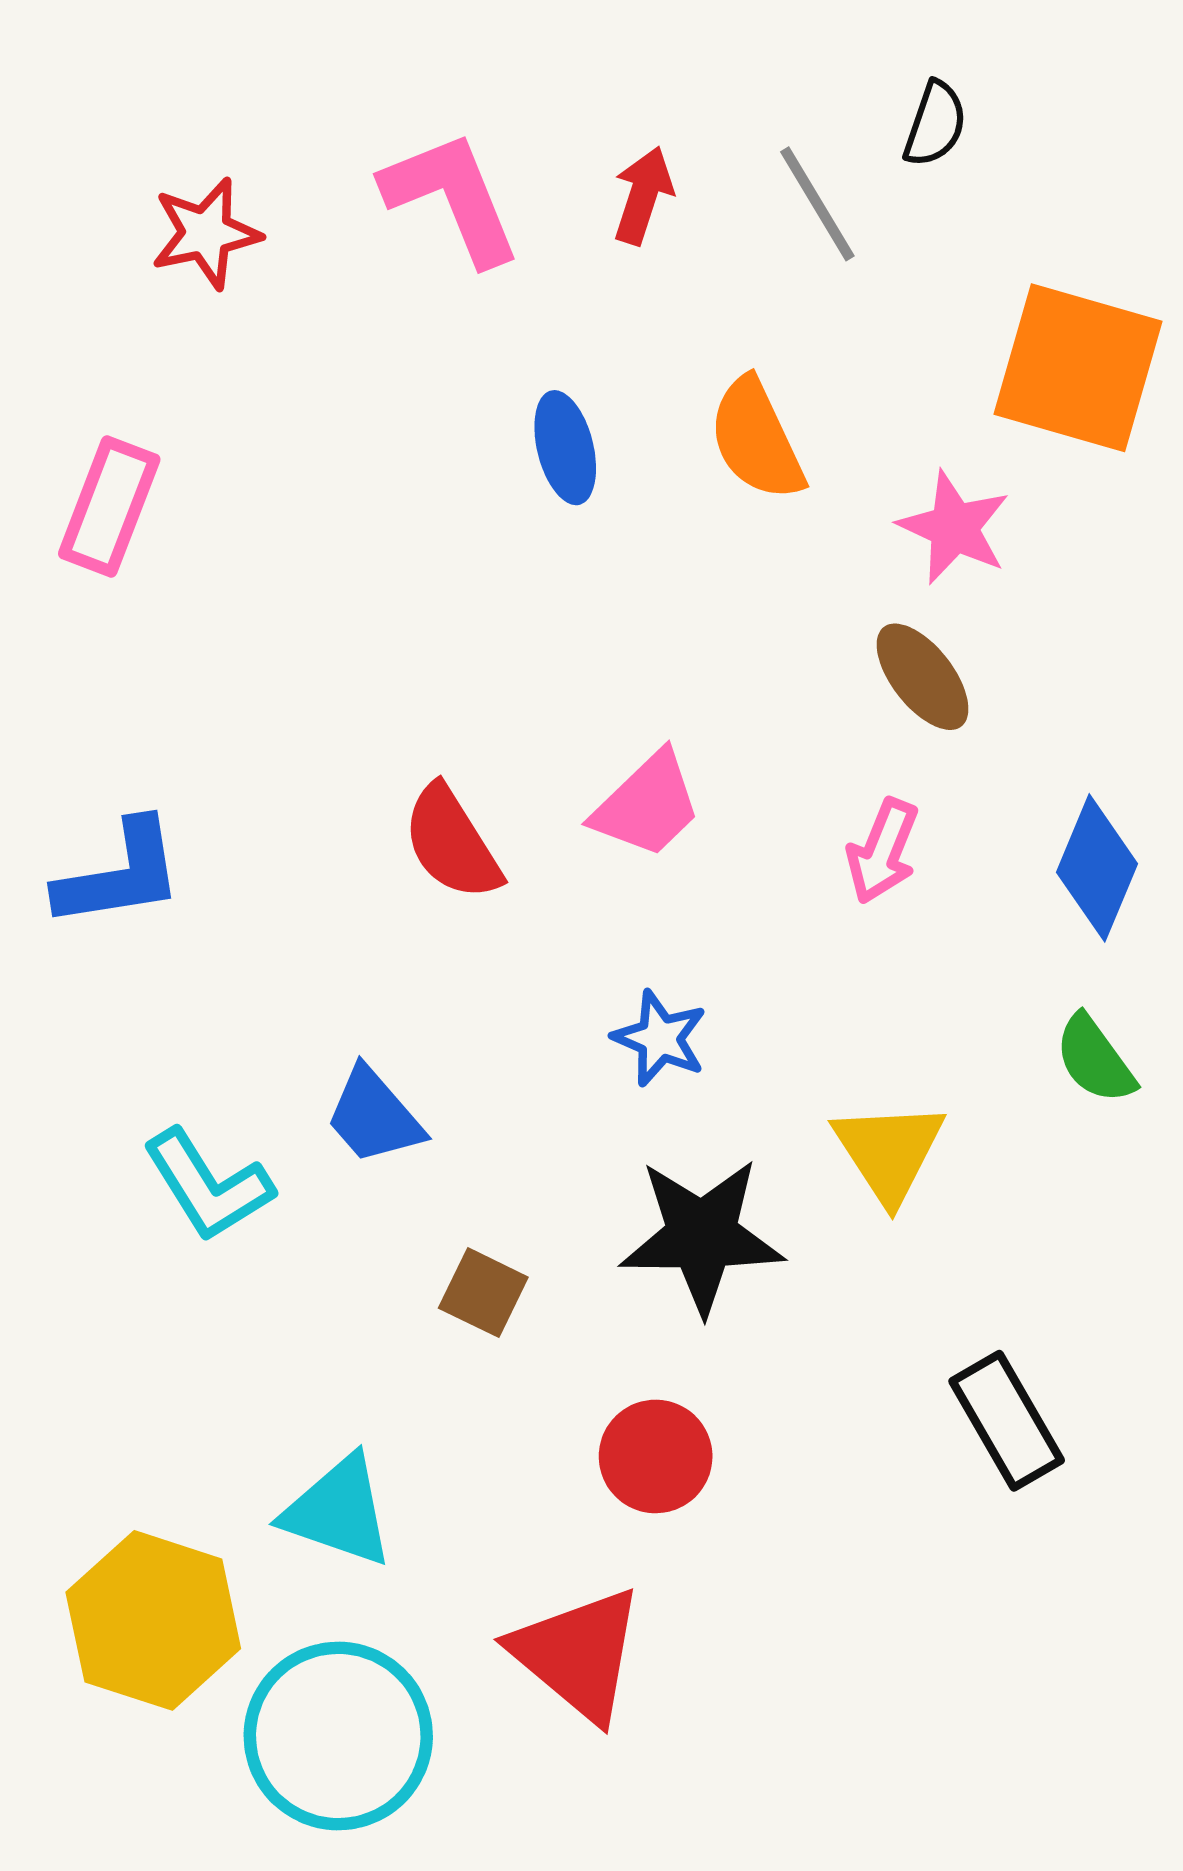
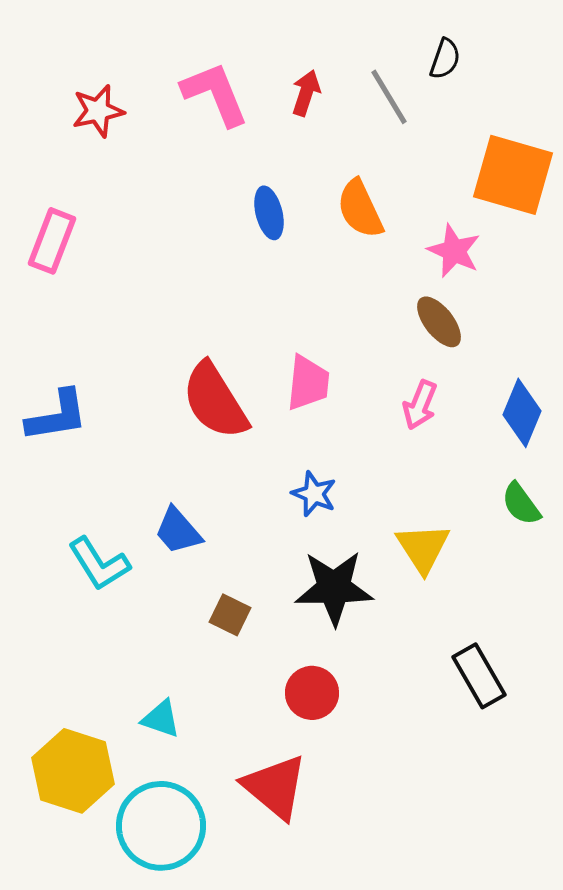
pink trapezoid: (647, 805) -> (308, 383), turned -40
red semicircle: (452, 843) -> (215, 401), size x1.4
cyan triangle: (338, 1511) -> (161, 719), size x0.7

